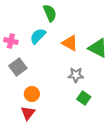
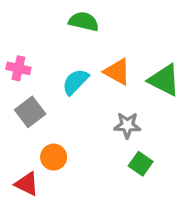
green semicircle: (50, 13) -> (84, 21), turned -54
cyan semicircle: (38, 36) -> (75, 82), moved
red triangle: (28, 113) -> (27, 184), moved, turned -42

